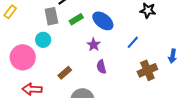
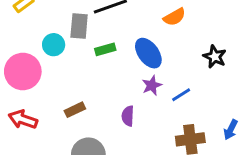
green rectangle: (76, 19) -> (105, 49), moved
cyan circle: (43, 40) -> (54, 45), moved
purple star: (94, 45) -> (152, 85), moved

